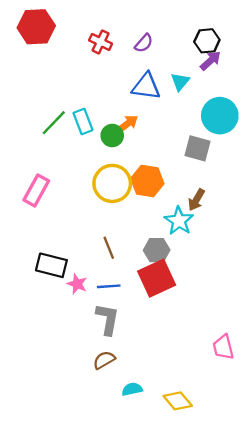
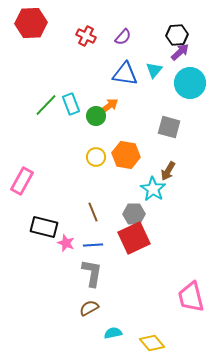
cyan circle: (220, 116) -> (190, 83), moved
yellow circle: (112, 183) -> (96, 157), size x0.6
pink rectangle: (36, 190) -> (22, 181), moved
pink trapezoid: (223, 347) -> (191, 297), size x1.4

